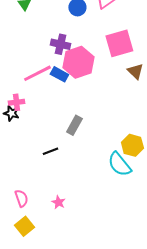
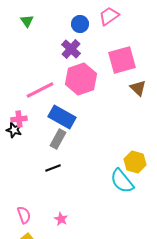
purple cross: (60, 44) -> (71, 49), moved, turned 30
blue rectangle: (59, 74) -> (62, 117), moved, size x1.5
gray rectangle: (74, 125) -> (58, 139), moved

